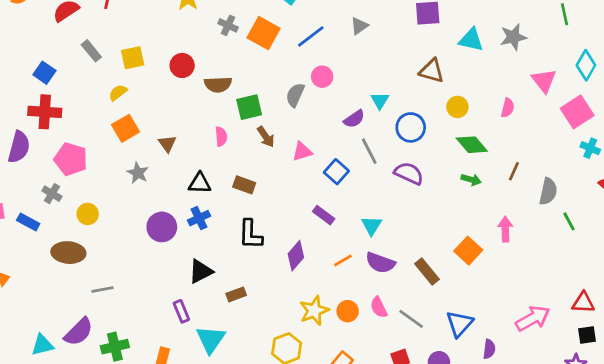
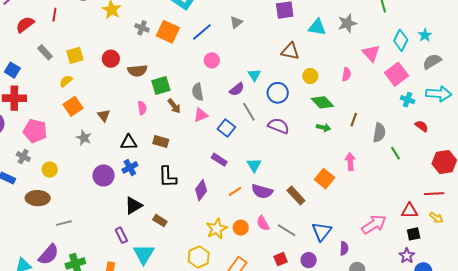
gray semicircle: (295, 95) -> (198, 92), moved, turned -30
brown rectangle: (236, 294) -> (160, 221), turned 56

